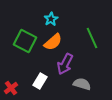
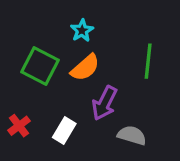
green line: (92, 38) -> (148, 61), turned 30
red cross: (11, 88) -> (19, 126), moved

